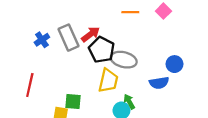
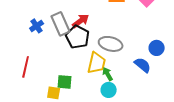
black pentagon: (102, 50) -> (78, 37), moved
blue semicircle: (159, 83) -> (143, 65), turned -132
green arrow: (129, 102) -> (108, 74), moved

